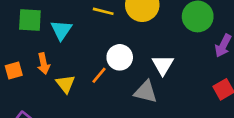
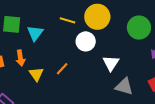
white circle: (120, 57) -> (86, 41), moved
gray triangle: (146, 92) -> (124, 86), moved

